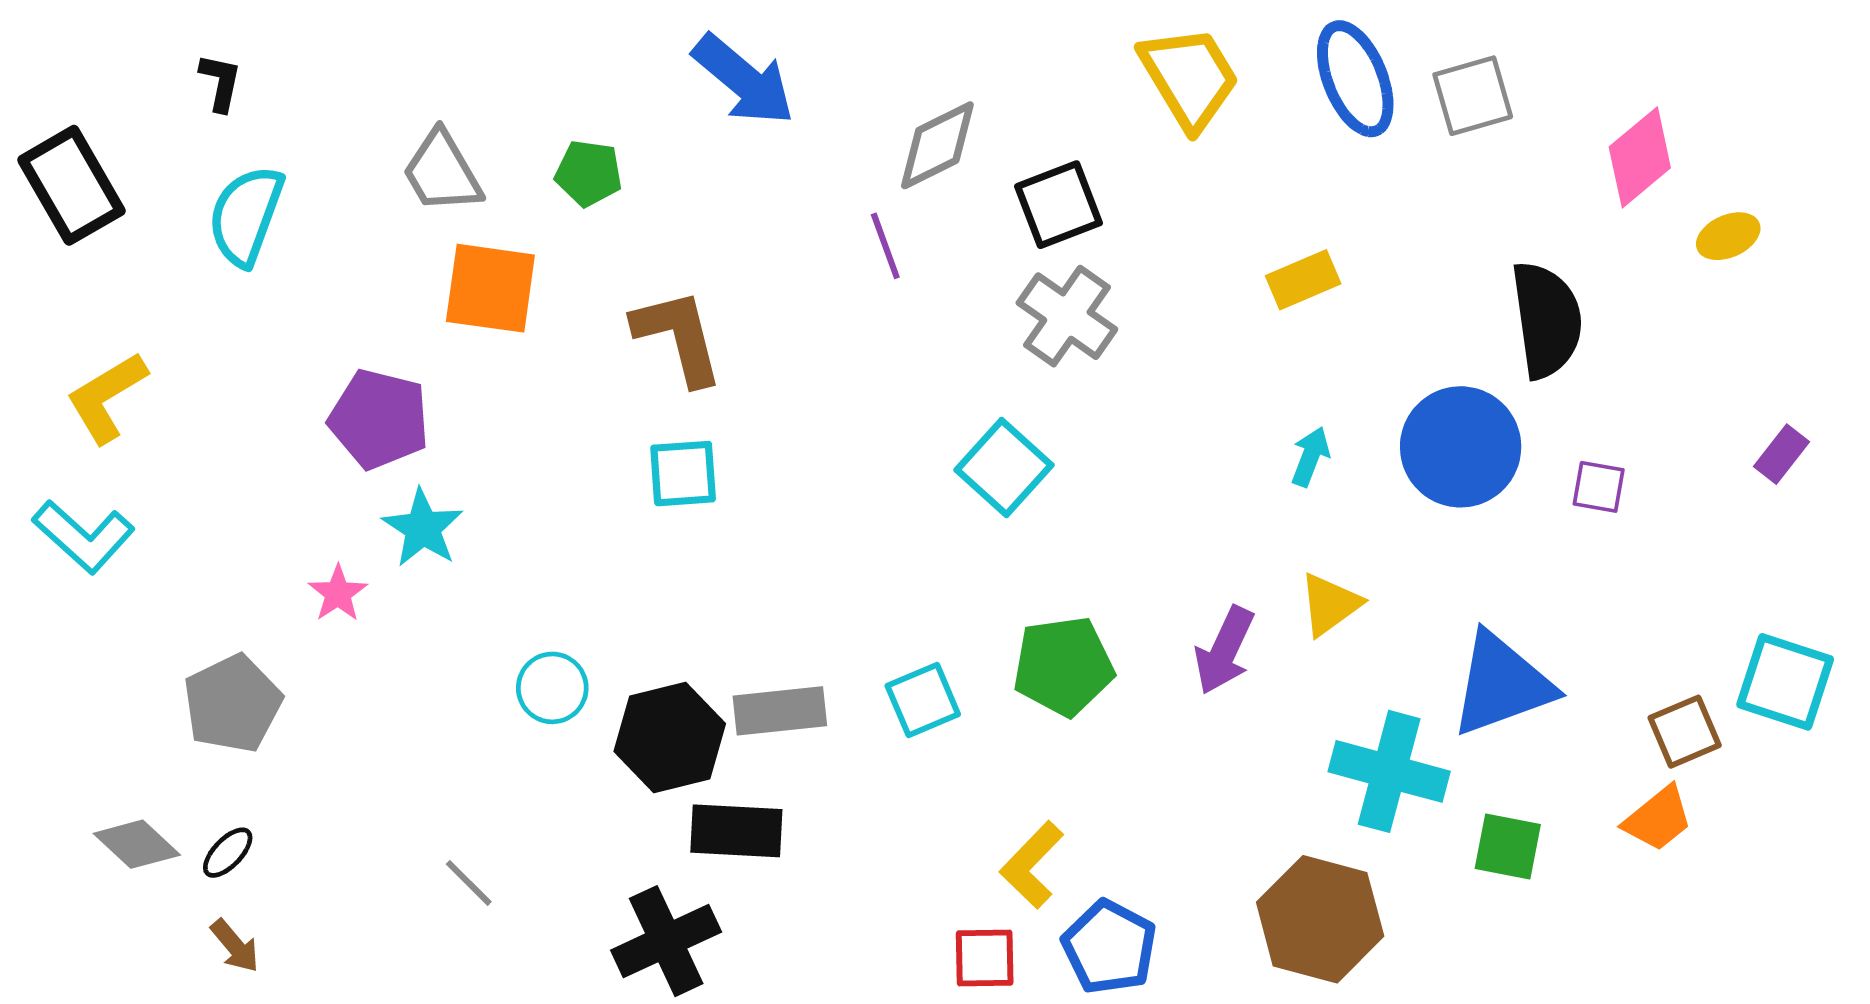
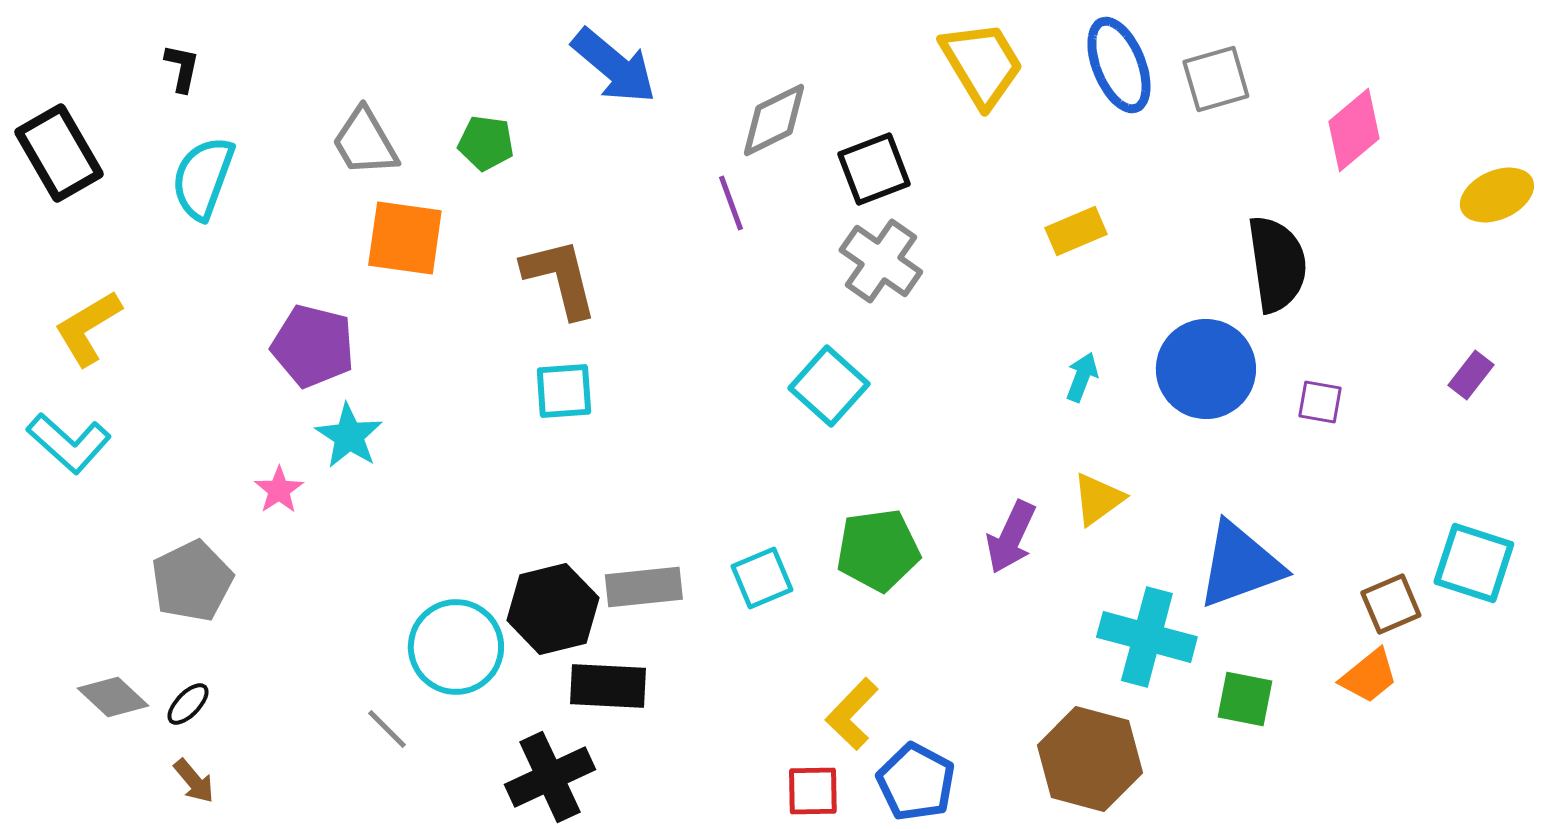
yellow ellipse: (1728, 236) -> (1497, 195), moved, size x1.4
cyan circle: (552, 688) -> (456, 647), moved, size x1.6

